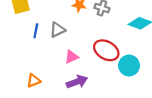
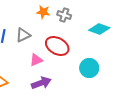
red ellipse: (106, 50) -> (57, 46), moved

